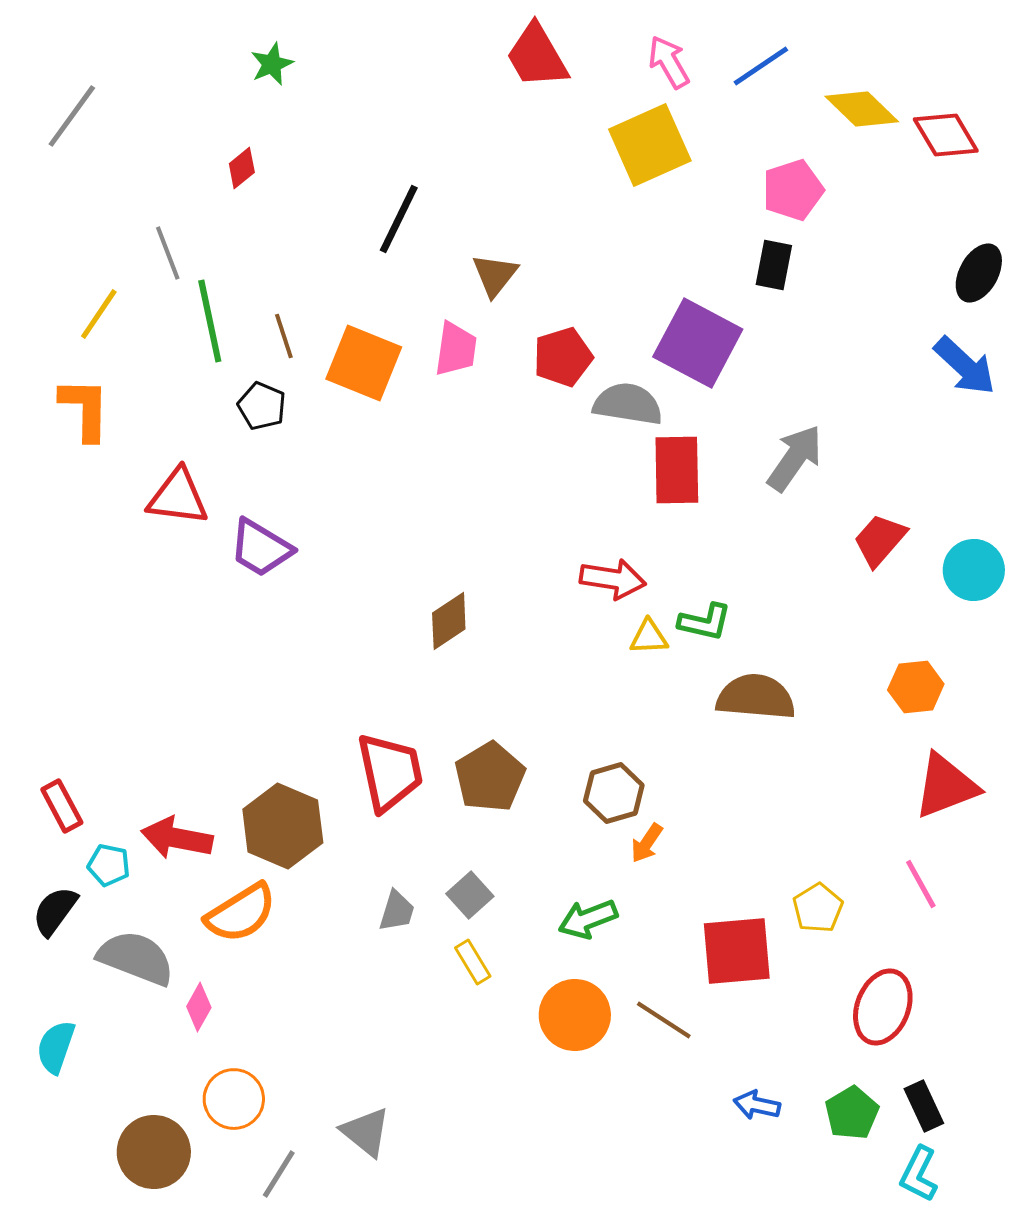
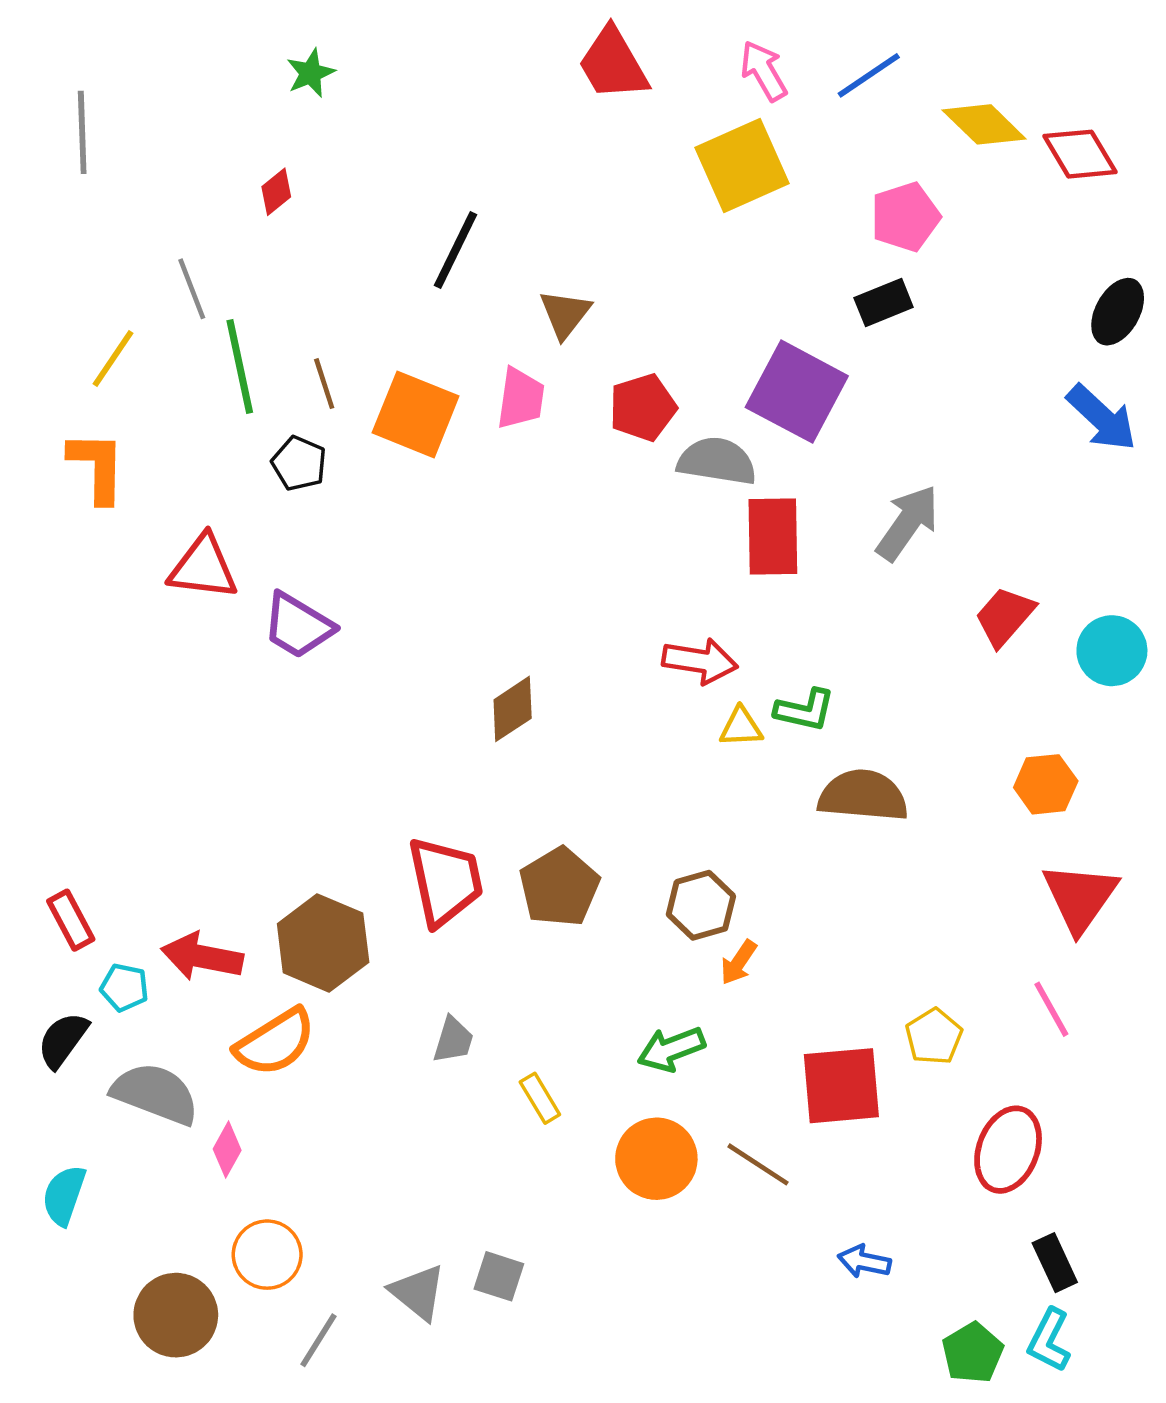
gray line: (72, 116) -> (82, 132), turned -38
black rectangle: (774, 265) -> (884, 303), turned 57
red triangle: (946, 786) -> (1080, 897), turned -34
gray square: (470, 895) -> (499, 1276), moved, turned -30
green pentagon: (852, 1113) -> (973, 1353), moved

